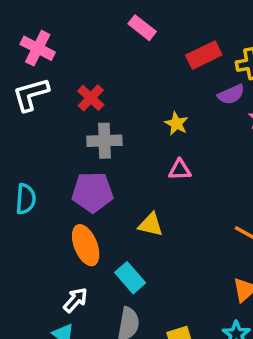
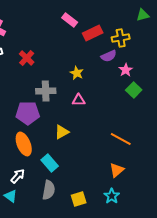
pink rectangle: (142, 28) -> (70, 20), moved
gray cross: (104, 141) -> (46, 91), moved
yellow triangle: (151, 225) -> (62, 132), turned -42

